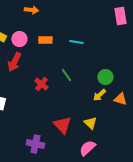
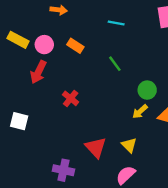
orange rectangle: (45, 40) -> (75, 46), turned 32
cyan line: (76, 42) -> (116, 23), moved
green line: (66, 75) -> (115, 64), moved

